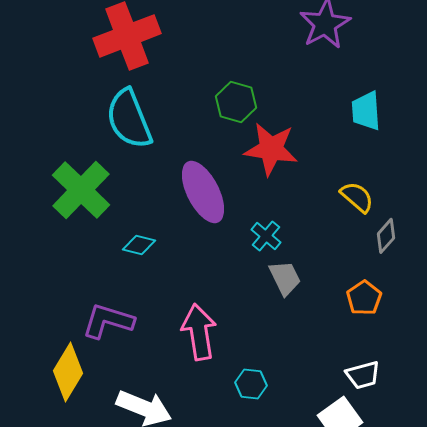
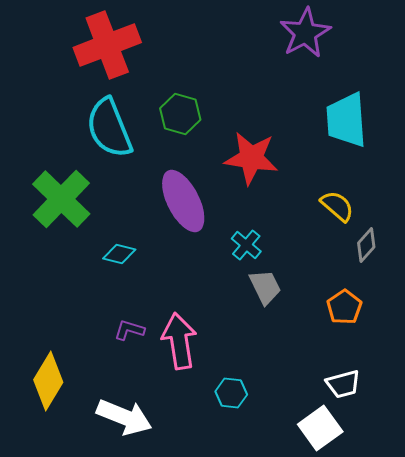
green hexagon: (236, 102) -> (180, 114), moved
cyan trapezoid: (366, 111) -> (346, 120), size x1.4
purple L-shape: (108, 321) -> (129, 330), moved, size x0.6

